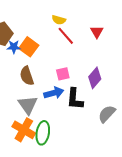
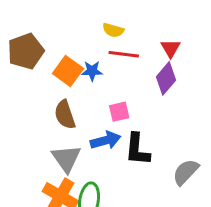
red line: (66, 36) -> (124, 54), turned -42
blue star: (14, 47) -> (92, 71), moved
purple diamond: (95, 78) -> (166, 78), moved

